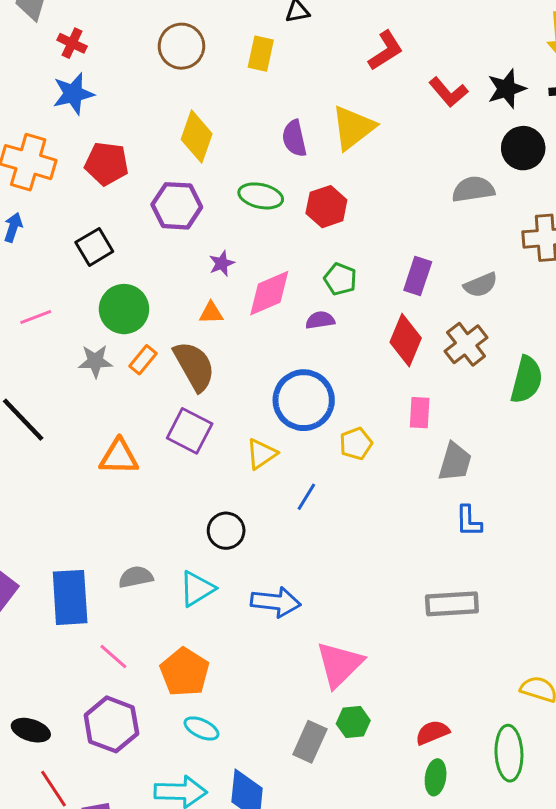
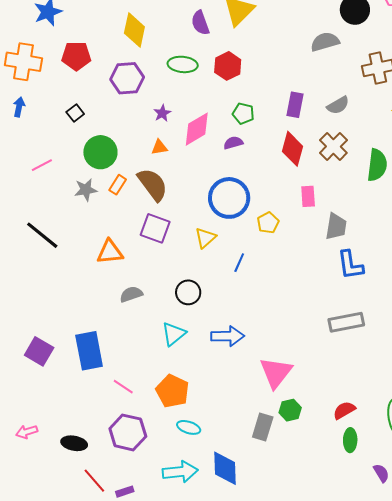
black square: (94, 247) -> (75, 113), size x0.7
blue L-shape: (469, 521) -> (350, 265), size x1.4
gray semicircle: (136, 577) -> (131, 294), moved

